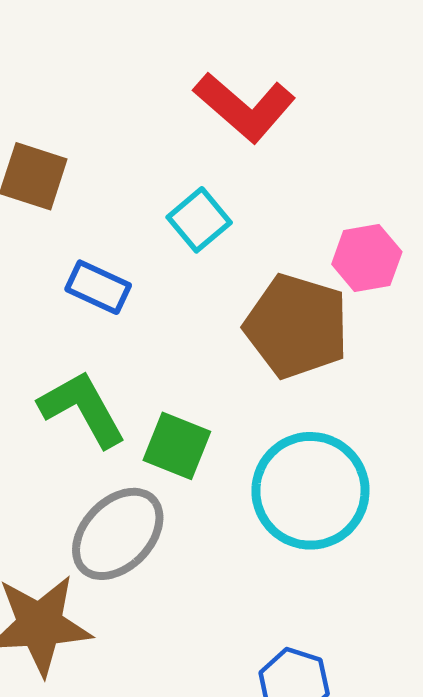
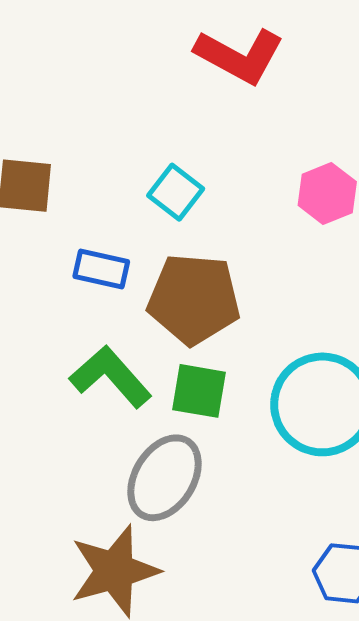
red L-shape: (245, 107) -> (239, 56), moved
brown pentagon: (297, 326) -> (194, 299), moved

